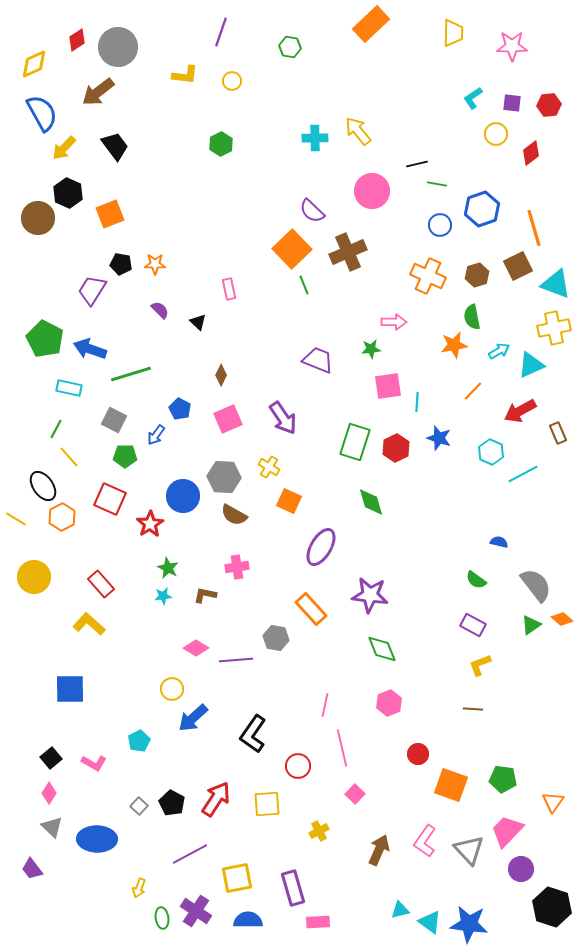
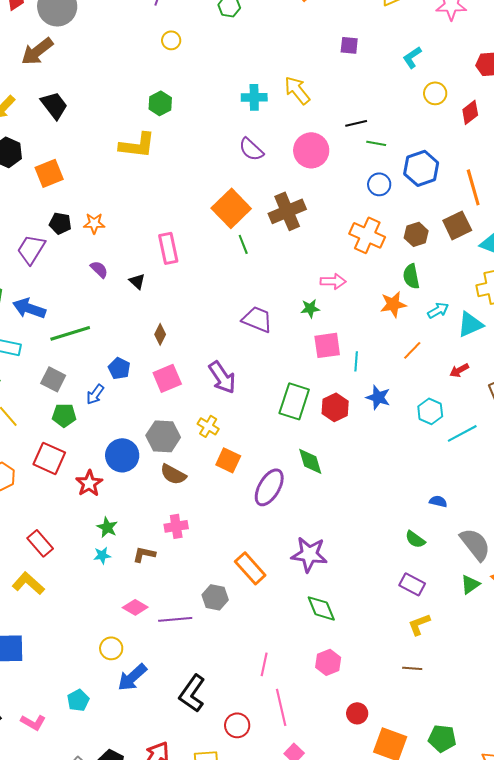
yellow L-shape: (185, 75) -> (137, 145), moved, size x1.4
purple square: (512, 103) -> (349, 45), moved
purple semicircle: (312, 211) -> (251, 149), moved
pink rectangle: (229, 289) -> (168, 248), size x1.4
red arrow: (520, 411) -> (459, 370), size x0.6
purple ellipse: (321, 547) -> (269, 487), moved

